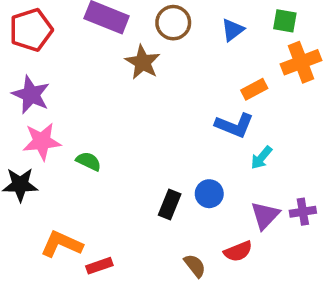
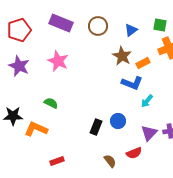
brown star: (143, 62) -> (122, 56), moved
pink star: (42, 141) -> (58, 61), moved, turned 30
orange L-shape: (62, 244) -> (36, 129), moved

